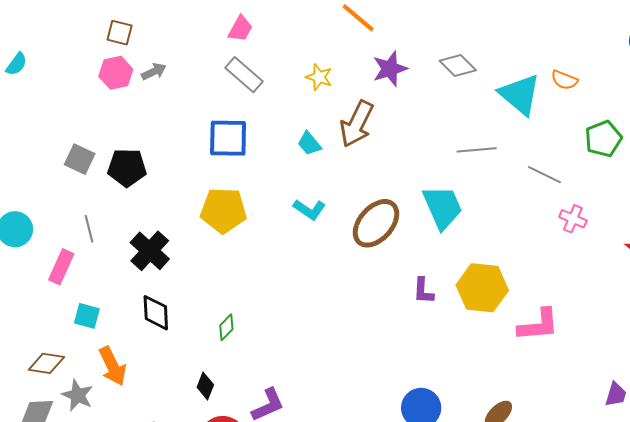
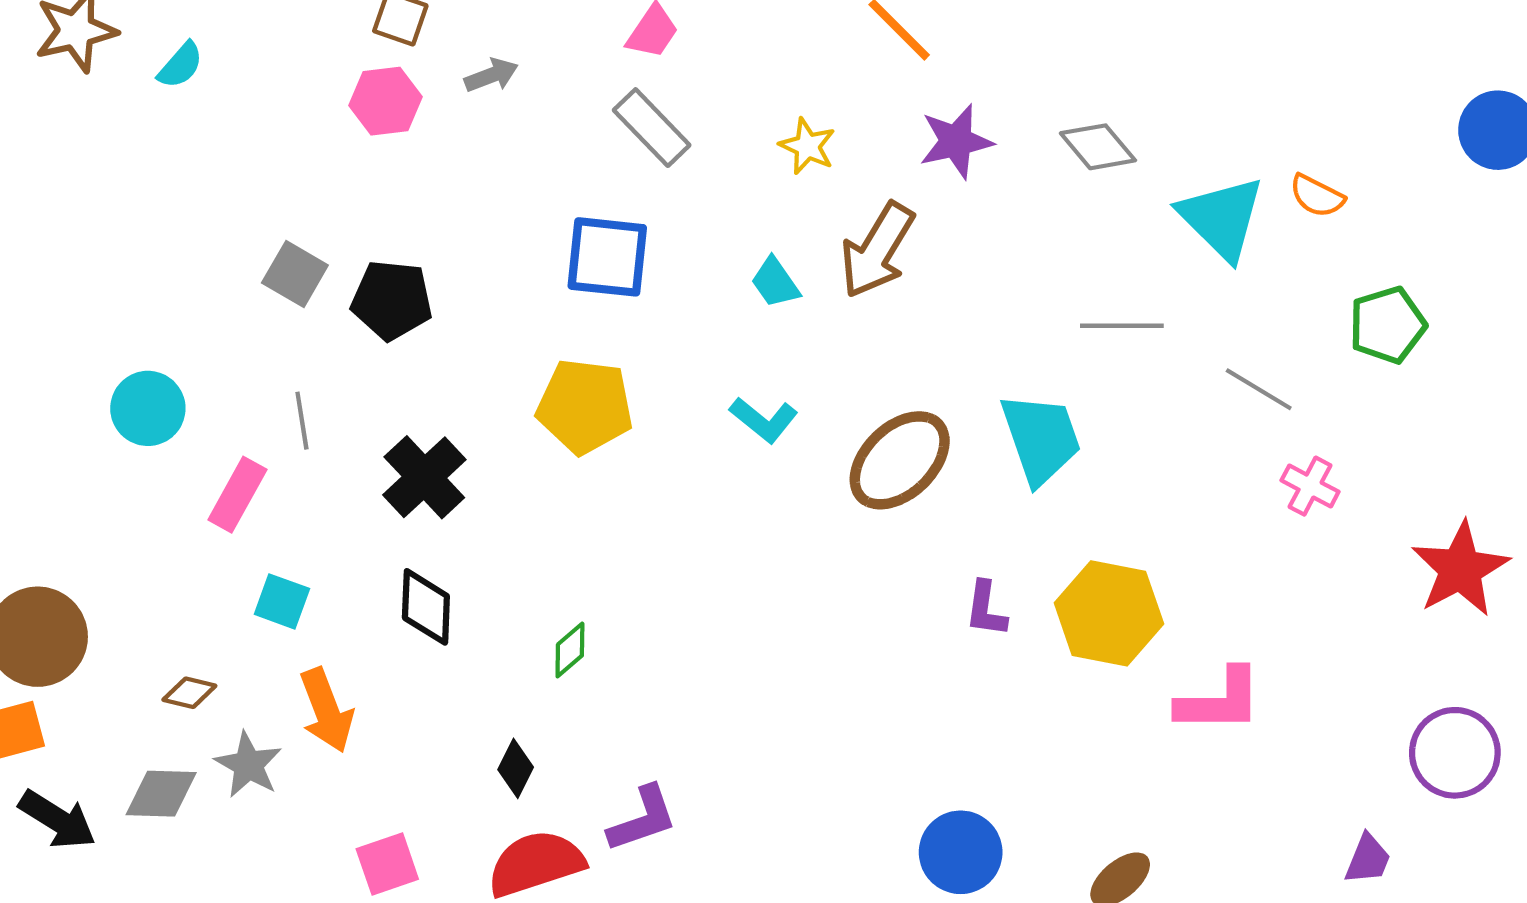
gray arrow: (154, 72) -> (491, 75), moved
brown diamond: (46, 363) -> (189, 693), size x0.7

